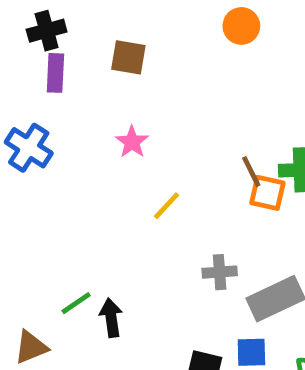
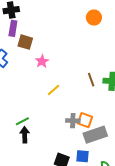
brown square: (128, 57) -> (25, 42), moved
orange square: (267, 193) -> (85, 120), moved
green line: (76, 303) -> (22, 121), moved

